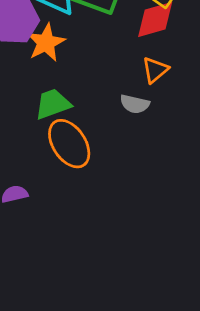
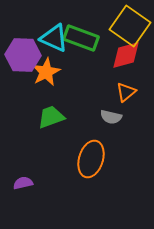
orange ellipse: (69, 144) -> (91, 159), moved, turned 51

